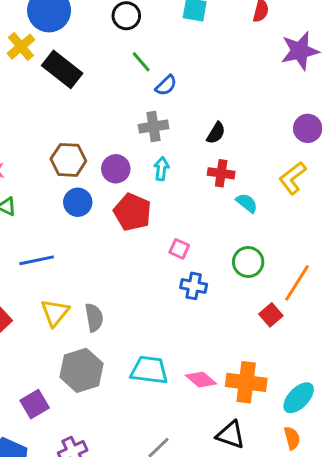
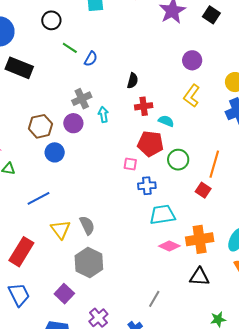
gray cross: (153, 127) -> (82, 99), moved
red pentagon: (132, 212) -> (150, 144), moved
cyan trapezoid: (149, 370) -> (162, 215), moved

